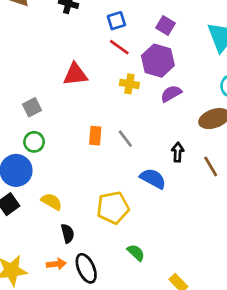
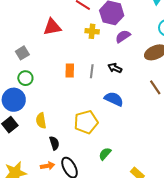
gray line: (125, 139) -> (92, 71), turned 48
black arrow: (178, 152) -> (115, 68), moved, turned -64
yellow semicircle: (52, 202) -> (41, 121), turned -126
green semicircle: (136, 253) -> (105, 154), turned -88

